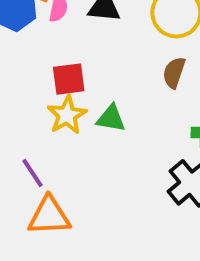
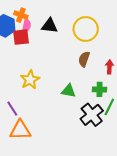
red square: (69, 79) -> (21, 37), moved
green triangle: (111, 118) -> (69, 91), moved

